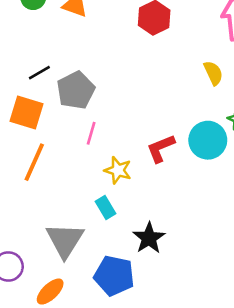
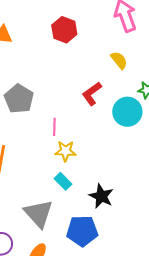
pink line: (91, 133) -> (54, 127), moved
red L-shape: (161, 148) -> (92, 94), moved

